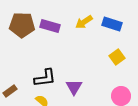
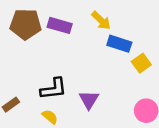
yellow arrow: (84, 22) -> (101, 21), turned -102
blue rectangle: (112, 24) -> (119, 44), moved

